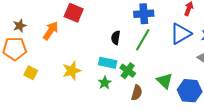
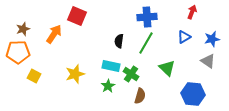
blue triangle: (181, 34) -> (184, 37), size x0.6
green triangle: (165, 81) -> (167, 68), moved

